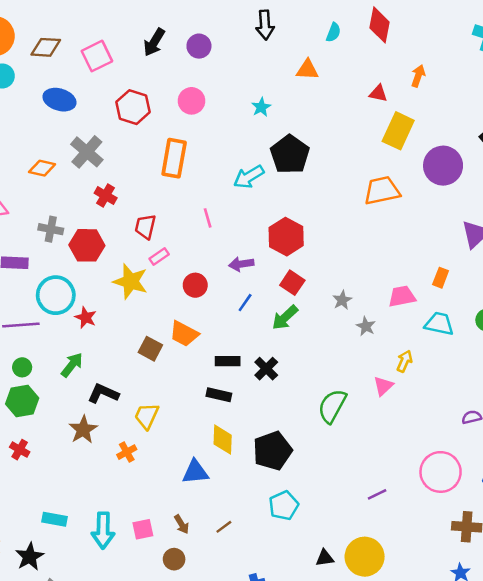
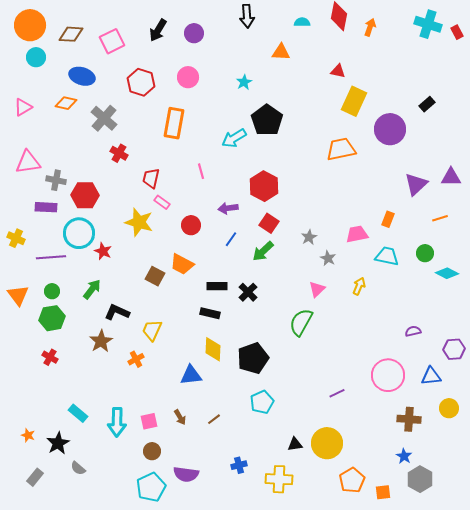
cyan semicircle: (333, 32) -> (302, 22), turned -112
orange arrow: (418, 76) -> (370, 27), moved
orange diamond: (42, 168) -> (66, 103), moved
gray cross: (51, 229) -> (56, 180), moved
red hexagon: (87, 245) -> (85, 195), moved
pink rectangle: (159, 257) -> (162, 202), turned 70
pink triangle: (383, 386) -> (317, 289), moved
cyan rectangle: (55, 519) -> (78, 413), turned 30
brown circle: (174, 559) -> (152, 451), moved

